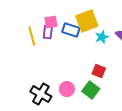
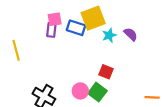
yellow line: (32, 36) -> (16, 50), moved
pink circle: (67, 89) -> (80, 91), moved

